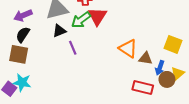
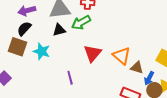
red triangle: (97, 16) -> (93, 53), moved
purple line: (73, 48) -> (70, 78), moved
cyan star: (22, 82) -> (42, 51), moved

